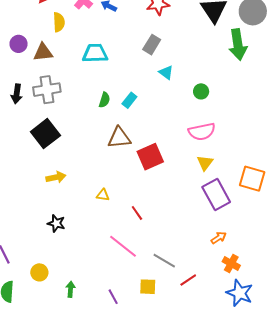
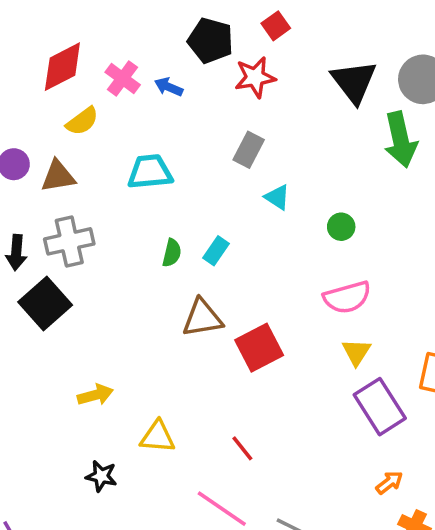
yellow semicircle: (59, 22) -> (82, 121), turned 60
black square: (45, 134) -> (45, 303), moved
yellow triangle: (103, 195) -> (158, 437), moved, size x1.5

